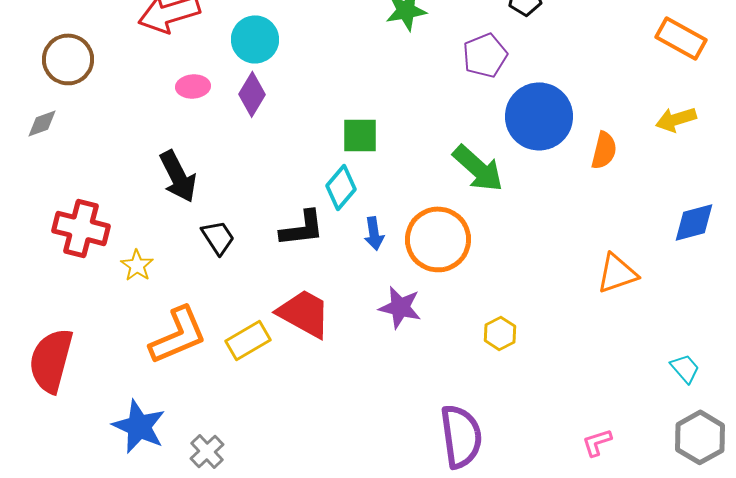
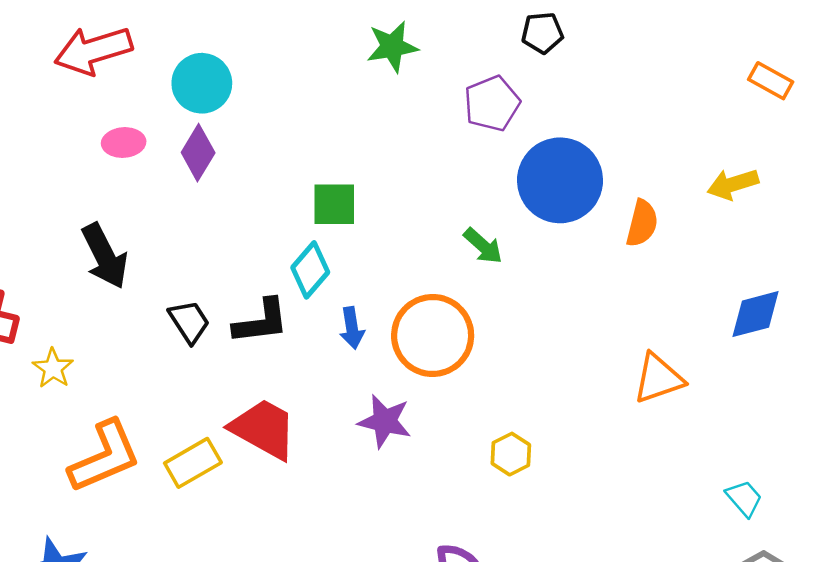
orange rectangle: (681, 38) -> (771, 81), moved, size x0.7
green arrow: (478, 168) -> (483, 246), size x0.6
black trapezoid: (218, 237) -> (189, 322), moved

